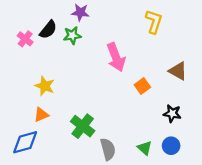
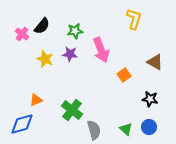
purple star: (80, 12) -> (70, 54), moved
green star: (72, 35) -> (75, 31), moved
yellow star: (45, 86) -> (45, 59), moved

